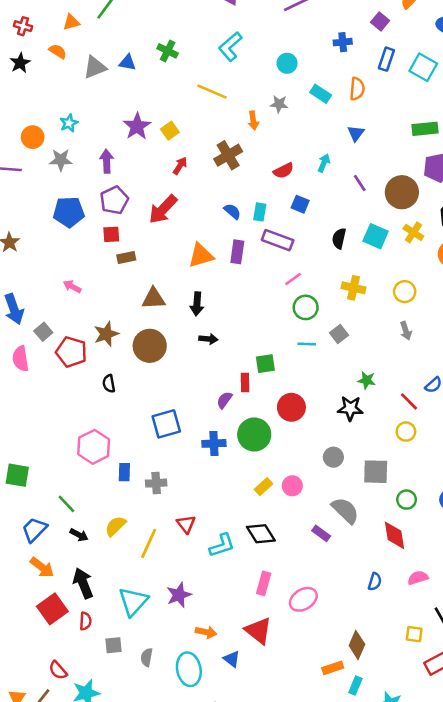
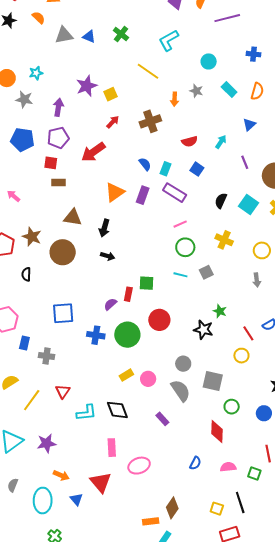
orange triangle: (201, 255) -> (115, 192), turned -30
brown star: (106, 334) -> (32, 237), turned 30
gray semicircle: (345, 510) -> (181, 391), moved
pink rectangle: (264, 583) -> (112, 448), turned -30

